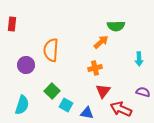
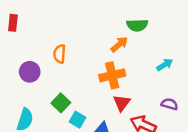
orange semicircle: (51, 50) -> (60, 54), size x0.7
cyan arrow: (139, 59) -> (165, 65), turned -120
orange cross: (95, 68) -> (112, 75), size x1.5

